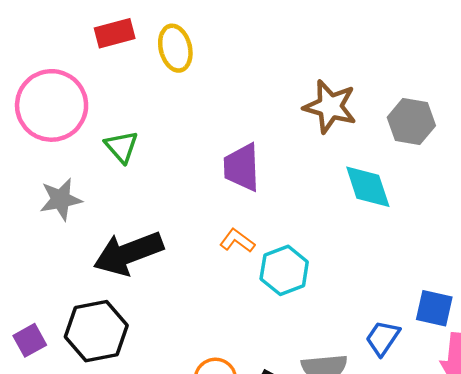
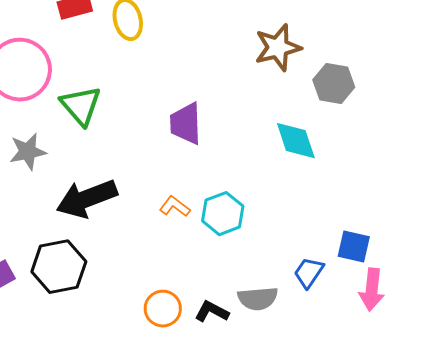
brown star: (330, 107) -> (278, 48), moved, turned -30
green triangle: (121, 147) -> (81, 106), size x1.4
orange L-shape: (237, 241) -> (175, 207), moved

